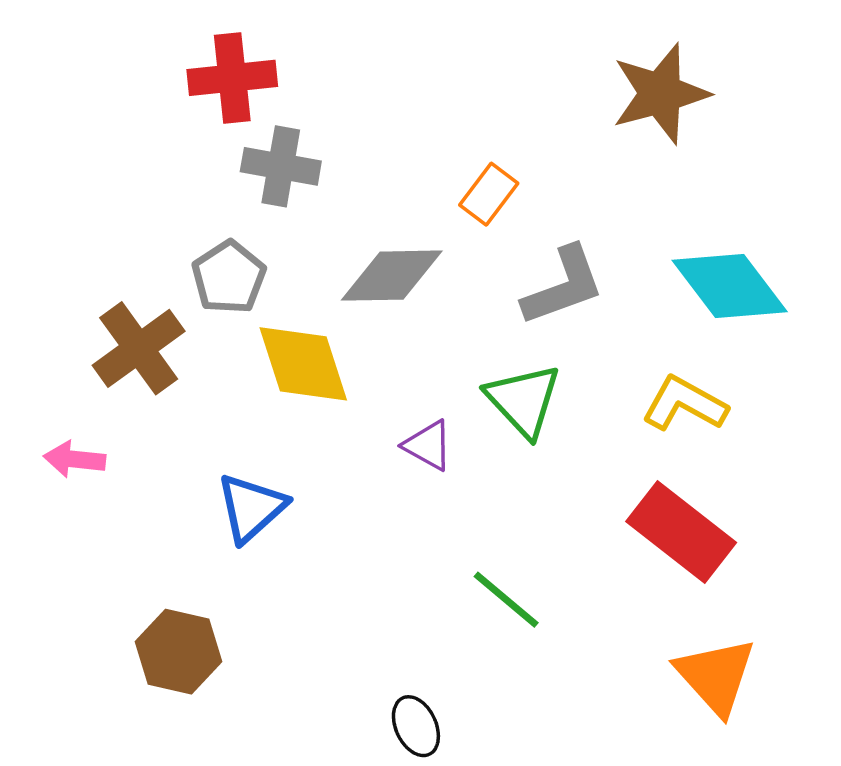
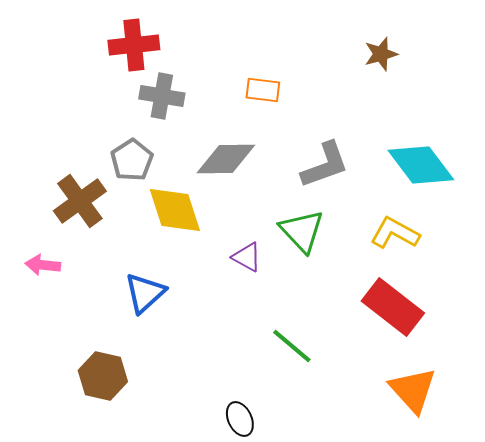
brown star: (660, 94) -> (381, 54), size x0.6
orange rectangle: (489, 194) -> (263, 90), moved, turned 60

